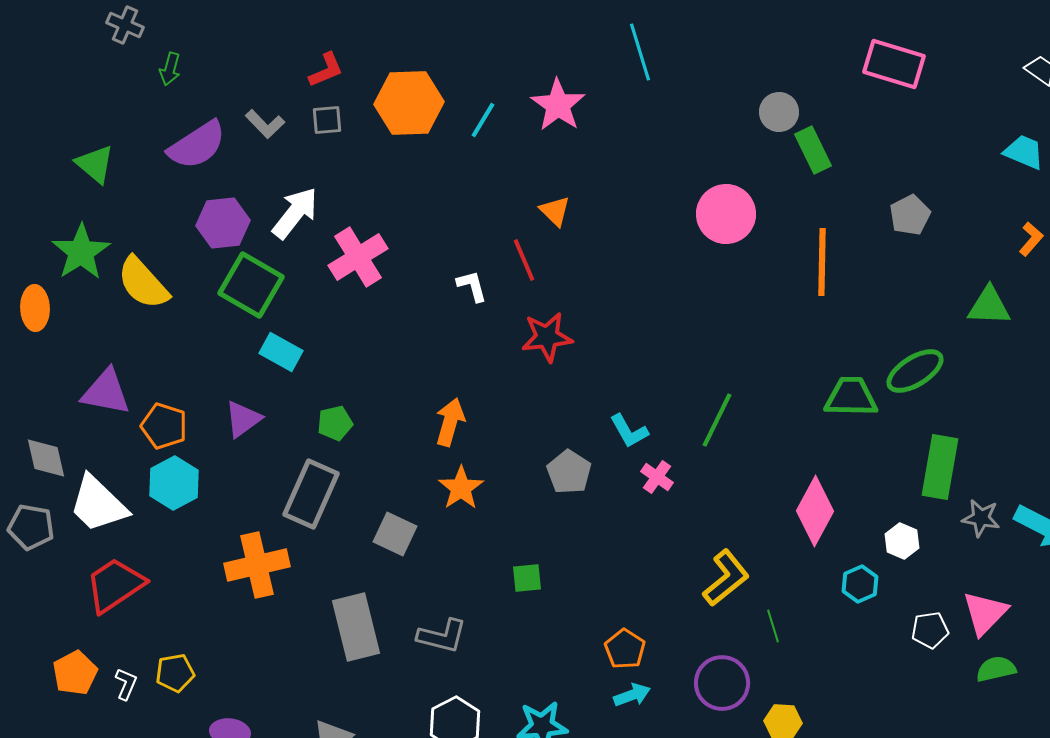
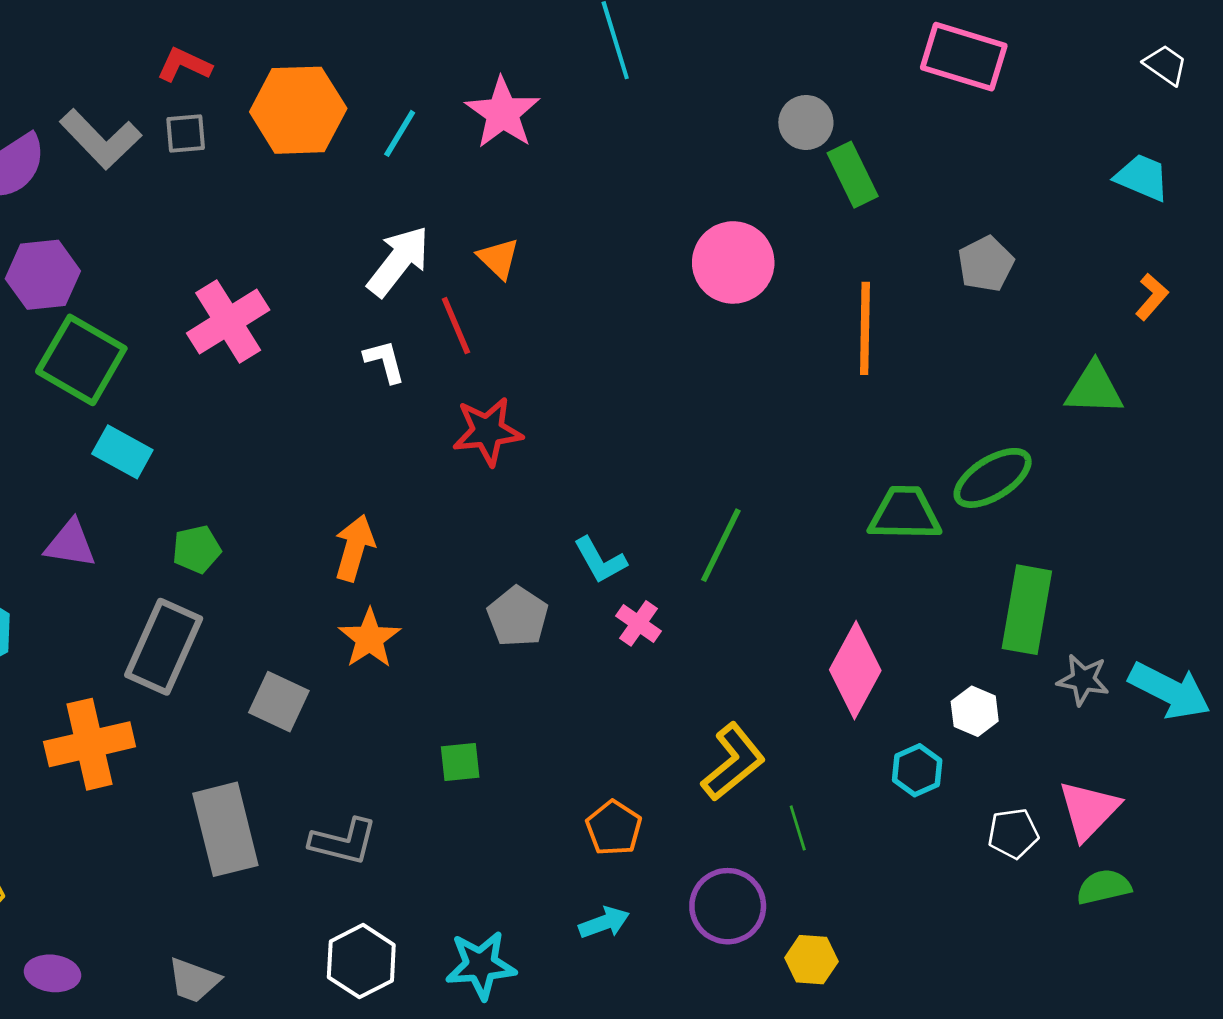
red L-shape: (326, 70) -> (184, 65), turned -132
gray L-shape: (265, 124) -> (101, 139), size x1.5
white arrow: (295, 213) -> (398, 261), moved
purple triangle: (243, 419) -> (70, 544), turned 45
orange pentagon: (625, 649) -> (614, 828), moved

